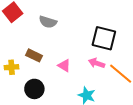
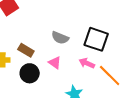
gray semicircle: (48, 22) -> (60, 38), moved
black circle: (34, 89) -> (30, 73), moved

